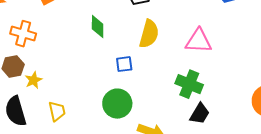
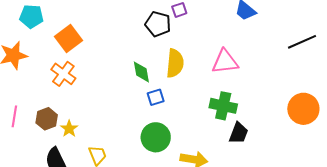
green diamond: (98, 27) -> (141, 72), moved
orange cross: (23, 34) -> (63, 74), moved, turned 30

